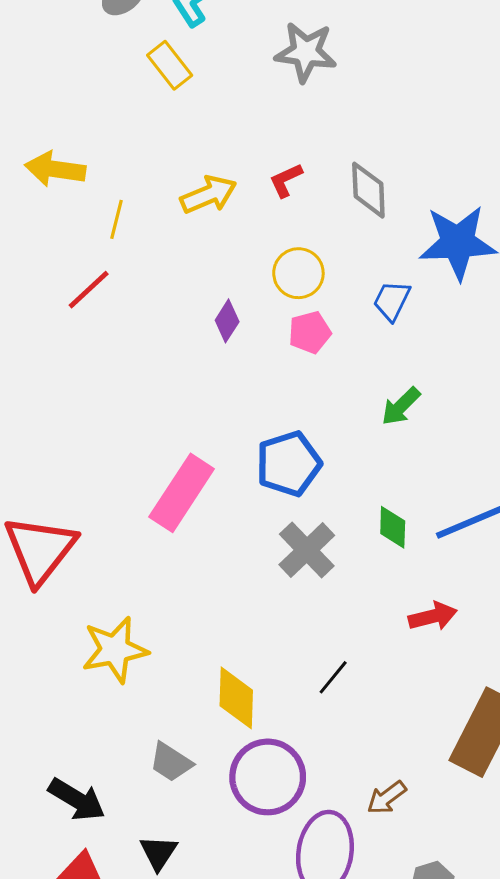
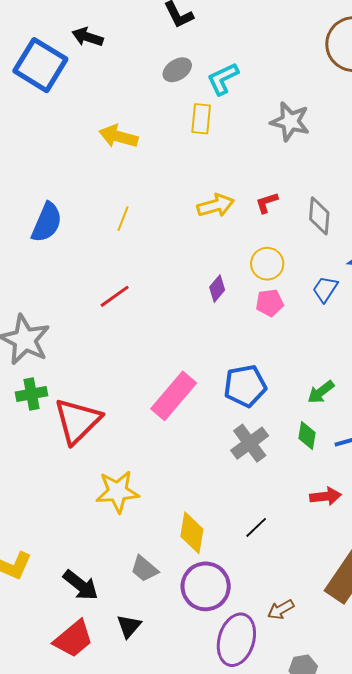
yellow rectangle: (170, 65) -> (201, 119), turned 36
yellow arrow: (55, 169) -> (118, 136), moved
yellow line: (117, 219) -> (123, 219), moved
red line: (89, 290) -> (115, 296), moved
green arrow: (401, 406) -> (321, 392), moved

